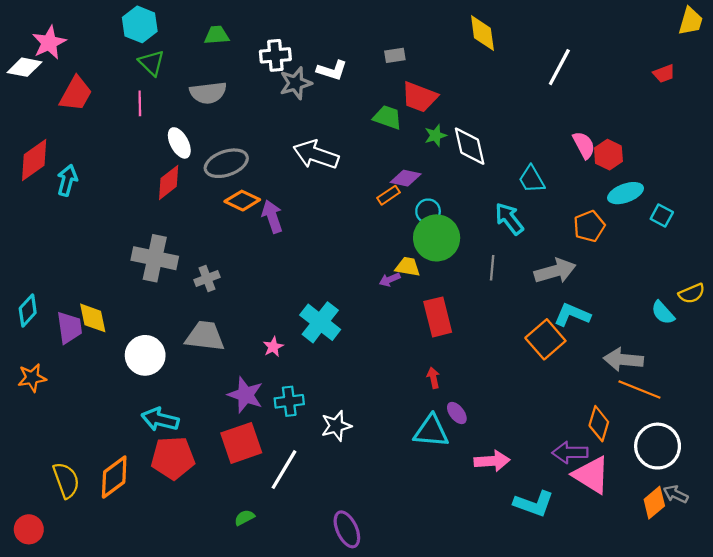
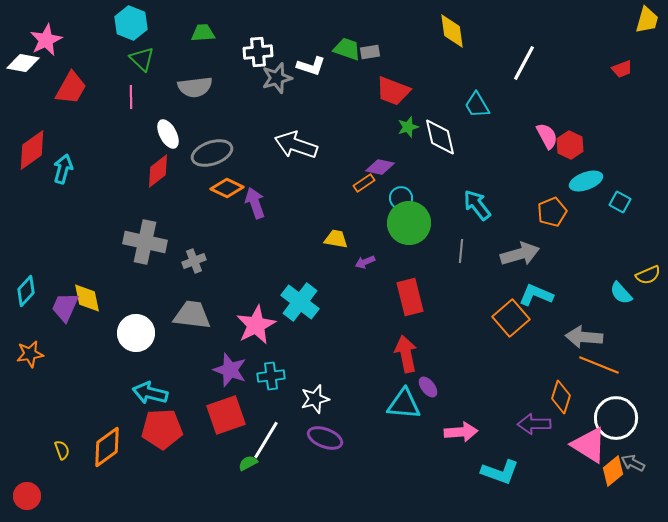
green trapezoid: (387, 117) -> (347, 49), moved
cyan trapezoid: (532, 179) -> (477, 105), moved
yellow trapezoid: (408, 267) -> (336, 239), moved
purple trapezoid: (69, 328) -> (65, 307), turned -148
pink star: (273, 347) -> (256, 325), size x2.0
red arrow: (433, 378) -> (406, 354), size x1.8
pink triangle: (591, 475) -> (589, 445), moved
yellow semicircle: (66, 480) -> (62, 450), size x0.6
green semicircle: (244, 518) -> (248, 463), moved
purple ellipse: (347, 529) -> (325, 438), moved, turned -44

